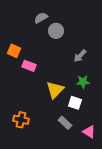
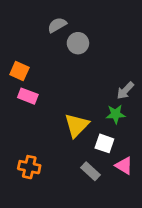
gray arrow: (80, 56) -> (125, 90), moved
pink rectangle: (29, 66) -> (28, 96), moved
pink triangle: (89, 132) -> (124, 166), moved

